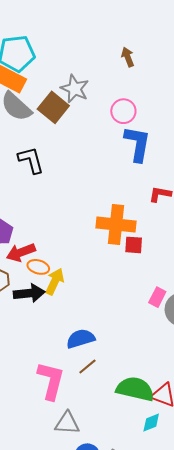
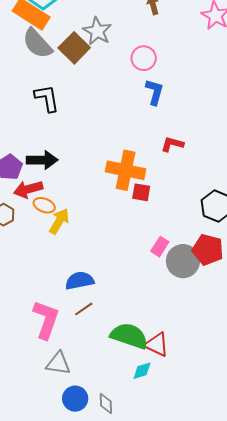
blue L-shape: (137, 144) -> (155, 92), size x0.7
black arrow: (29, 293) -> (42, 160), moved

